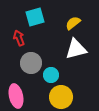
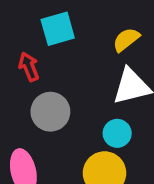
cyan circle: (51, 75) -> (117, 133), moved

